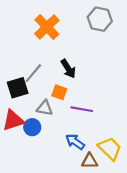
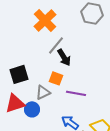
gray line: (33, 73) -> (56, 45), moved
gray triangle: (45, 108) -> (43, 92), turned -35

